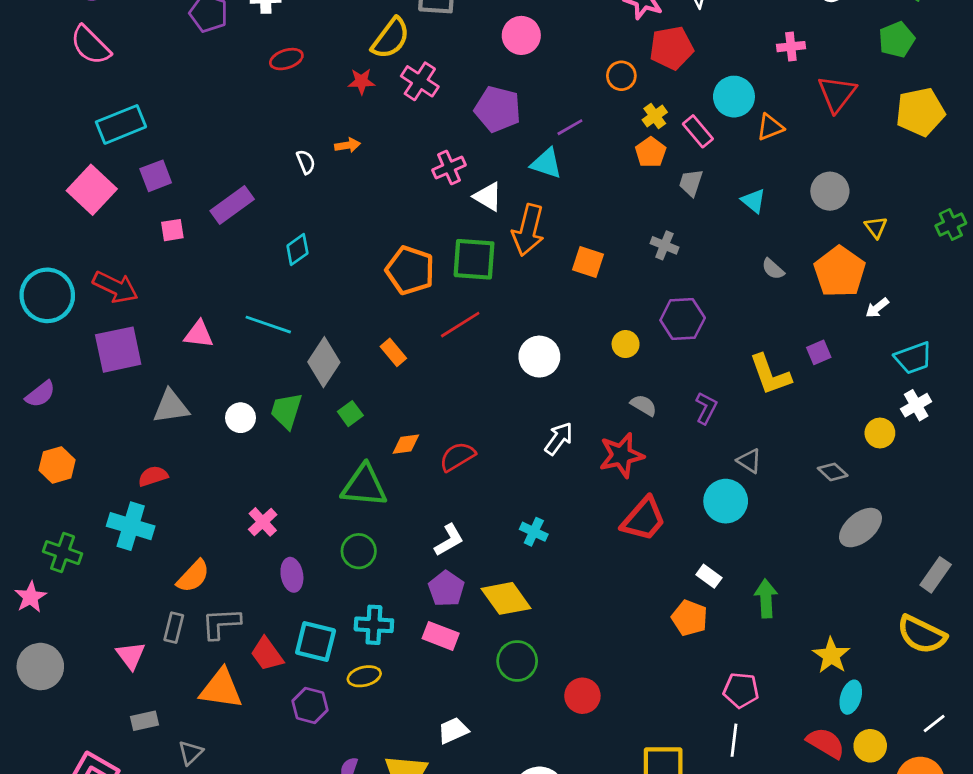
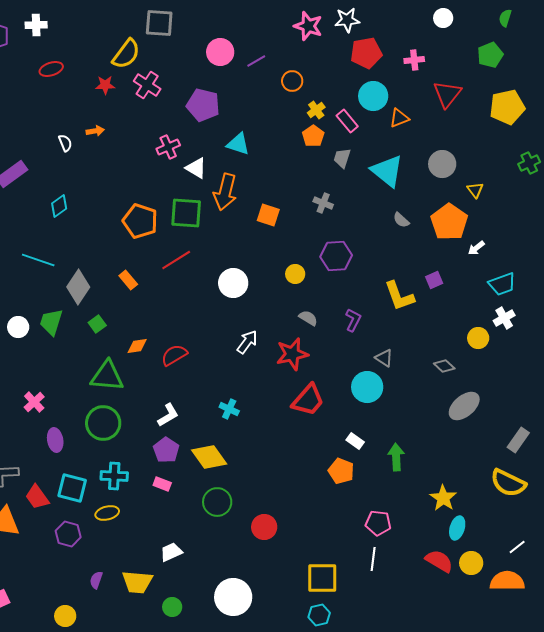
red pentagon: (671, 48) -> (366, 53), moved
purple line: (570, 127) -> (256, 61), moved
cyan triangle: (753, 201) -> (387, 171), size x1.8
green cross: (951, 224) -> (529, 163), moved
green circle: (359, 551) -> (103, 423), size x1.4
pink rectangle: (441, 636) -> (162, 484), size x0.7

